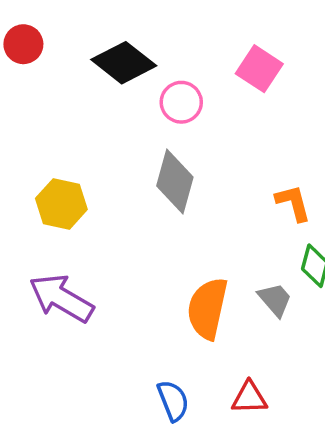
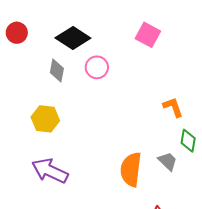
pink circle: (181, 102) -> (97, 67), moved
gray diamond: (175, 182) -> (57, 71), moved, size x0.7

